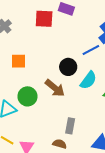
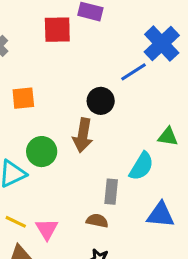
cyan semicircle: (88, 80) -> (141, 166), moved
brown arrow: (55, 88) -> (83, 135), turned 65

